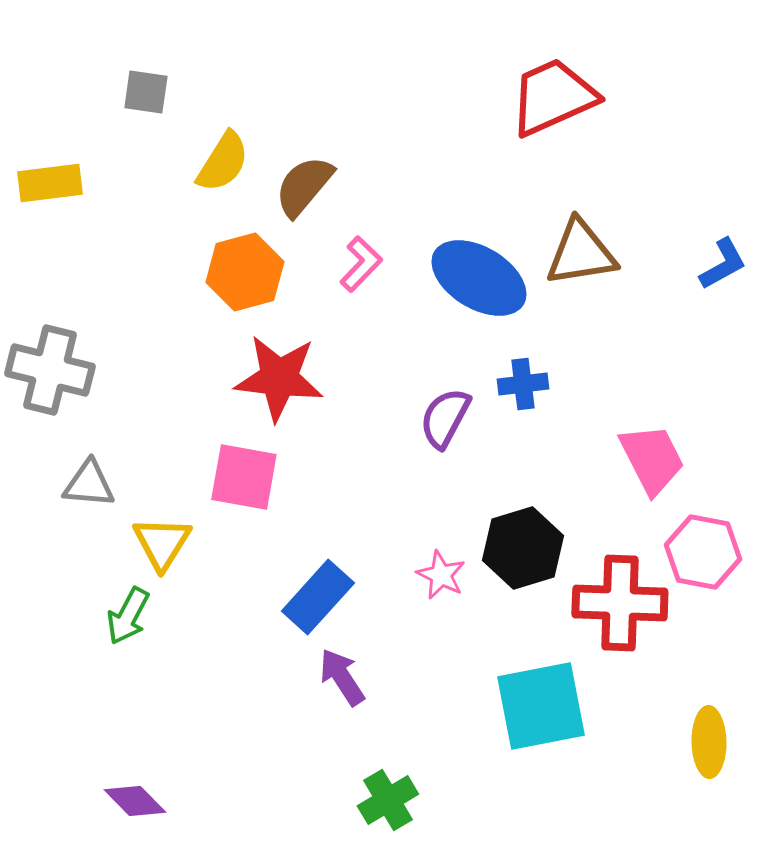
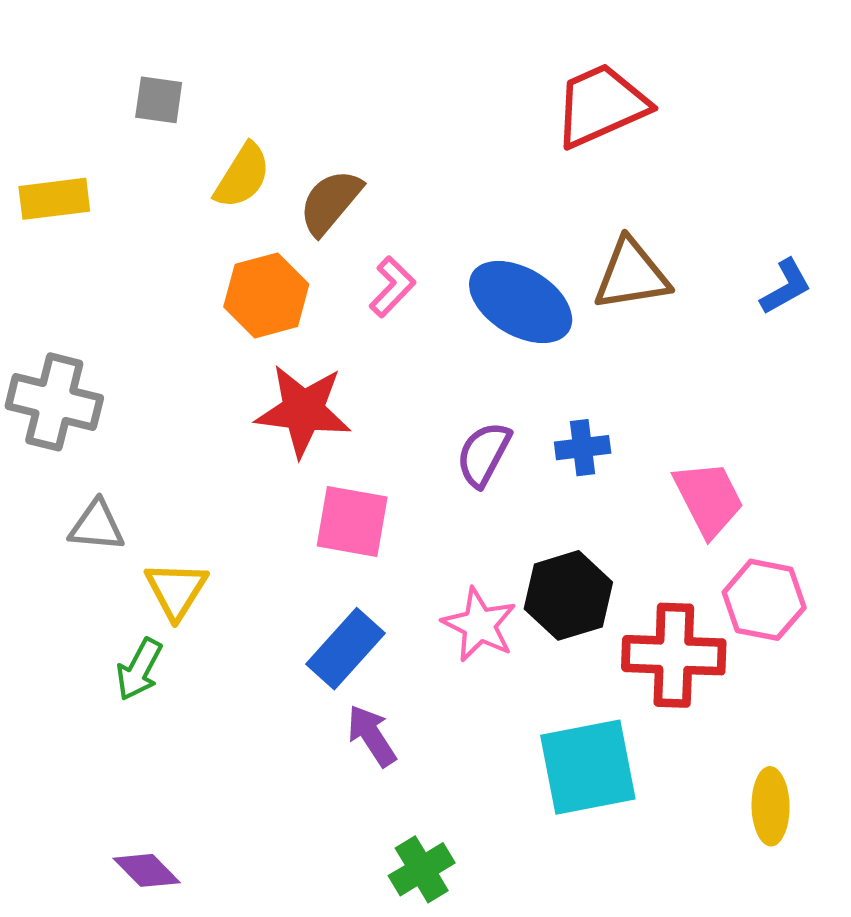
blue cross: (523, 384) -> (583, 448), moved
pink square: (244, 477) -> (352, 522), moved
pink star: (441, 575) -> (479, 625), size x1.4

